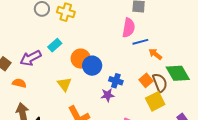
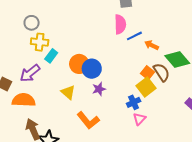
yellow cross: (66, 12) -> (40, 42), moved
blue cross: (116, 81) -> (134, 102), moved, turned -32
orange semicircle: (19, 83) -> (24, 100), size x1.6
purple star: (108, 95) -> (99, 89), moved
yellow square: (155, 101) -> (146, 87), moved

